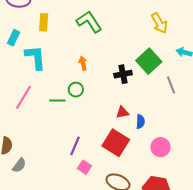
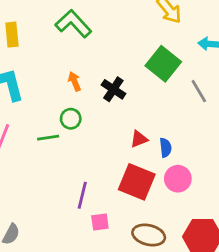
black cross: (123, 74) -> (113, 89), moved, turned -36
pink circle: (160, 147) -> (178, 179), moved
pink square: (85, 167) -> (100, 222), turned -32

